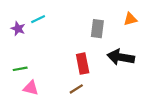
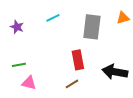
cyan line: (38, 19) -> (53, 18), moved
gray rectangle: (97, 29) -> (92, 27), size x1.4
black arrow: (121, 57) -> (115, 72), moved

